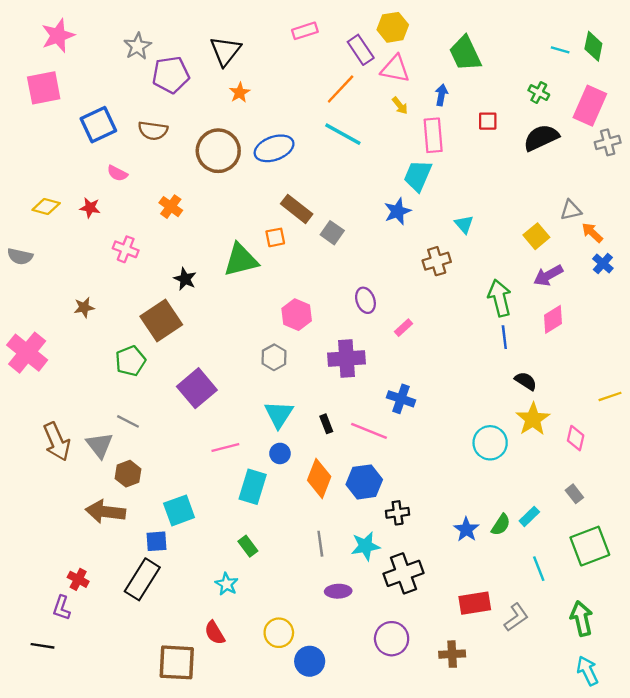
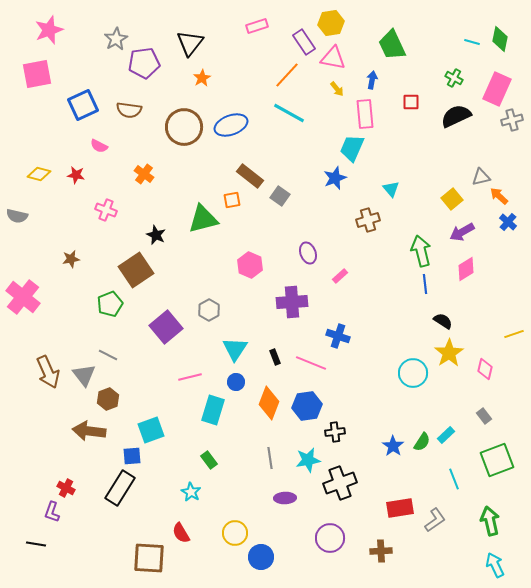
gray hexagon: (274, 357) -> (209, 310), moved

